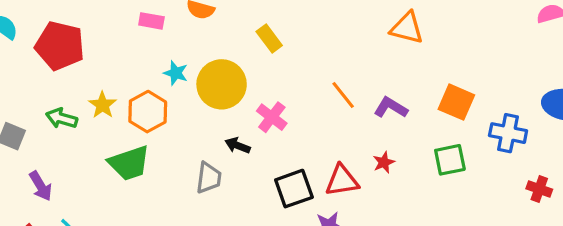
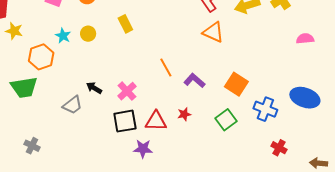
yellow circle: (222, 84) -> (88, 34), moved, size x0.5
yellow star: (102, 105) -> (14, 31), moved, turned -30
pink cross: (272, 117) -> (127, 91), moved
green square: (450, 160) -> (226, 120), turned -35
gray trapezoid: (209, 178) -> (72, 105), turned 35

